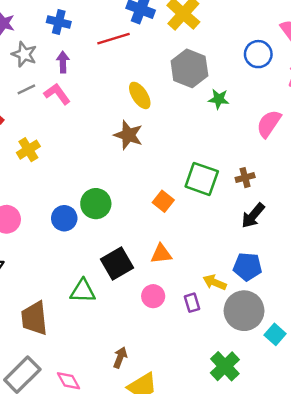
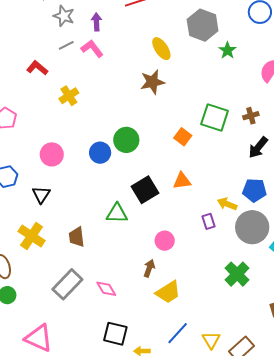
green star: (219, 99) -> (227, 50), turned 30
brown star: (128, 135) -> (152, 82), turned -30
pink circle: (153, 296) -> (165, 241), moved
brown trapezoid: (34, 318) -> (77, 237), size x0.7

